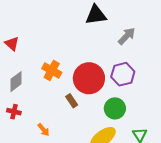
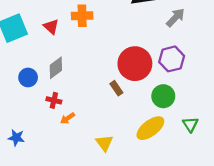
orange cross: (52, 70) -> (82, 16), moved, turned -30
orange arrow: (44, 130) -> (68, 118), moved, turned 96

